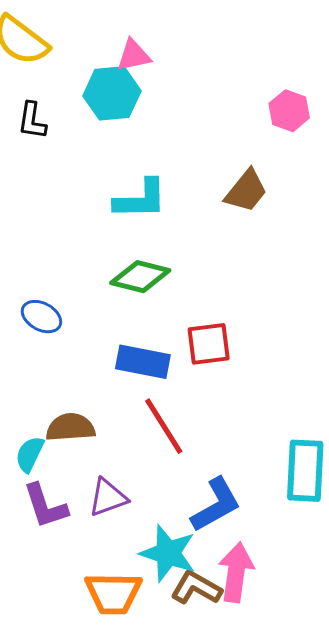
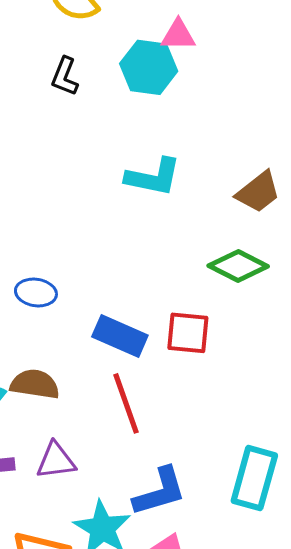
green diamond: (140, 277) -> (238, 266), moved
blue ellipse: (41, 317) -> (36, 292), moved, turned -33

